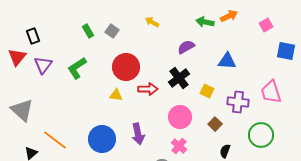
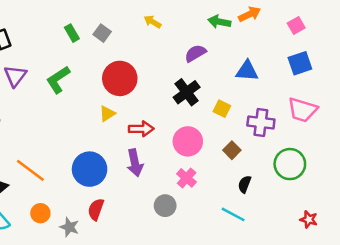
blue square: (286, 51) -> (300, 63), moved, turned -30
red arrow: (148, 89) -> (141, 129), moved
pink trapezoid: (271, 92) -> (302, 110), turned -55
yellow triangle: (116, 95) -> (107, 114), turned -40

